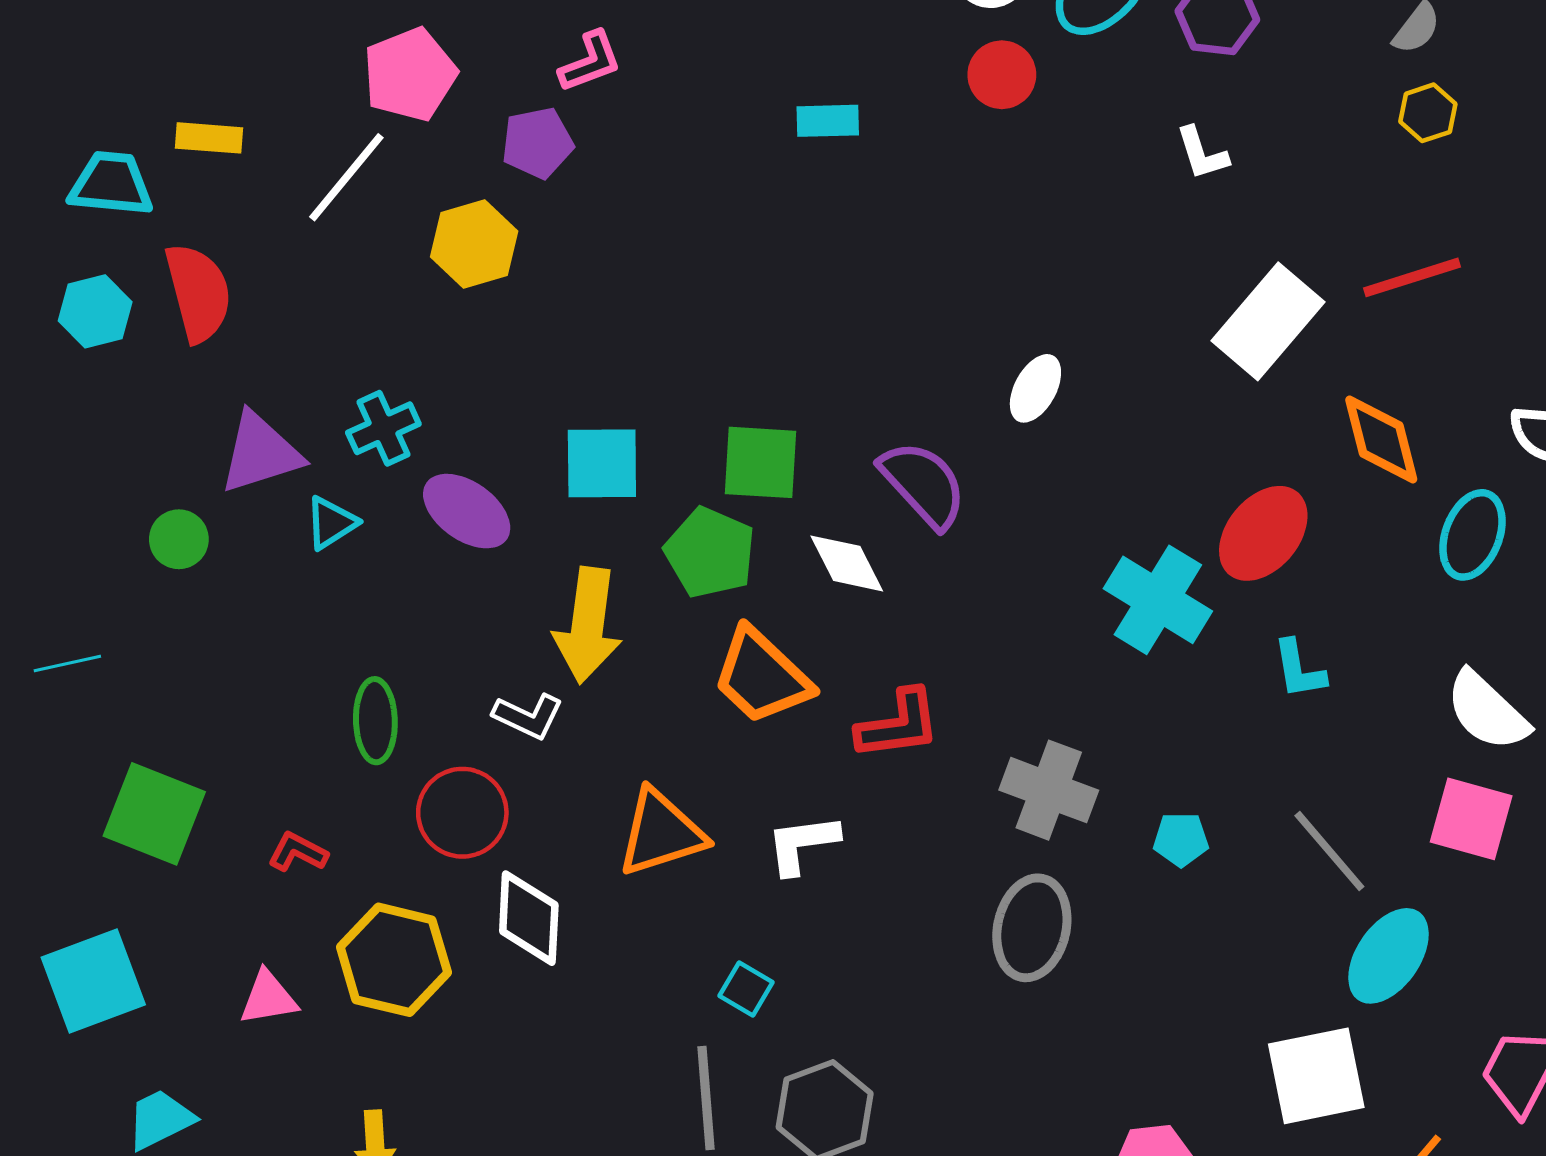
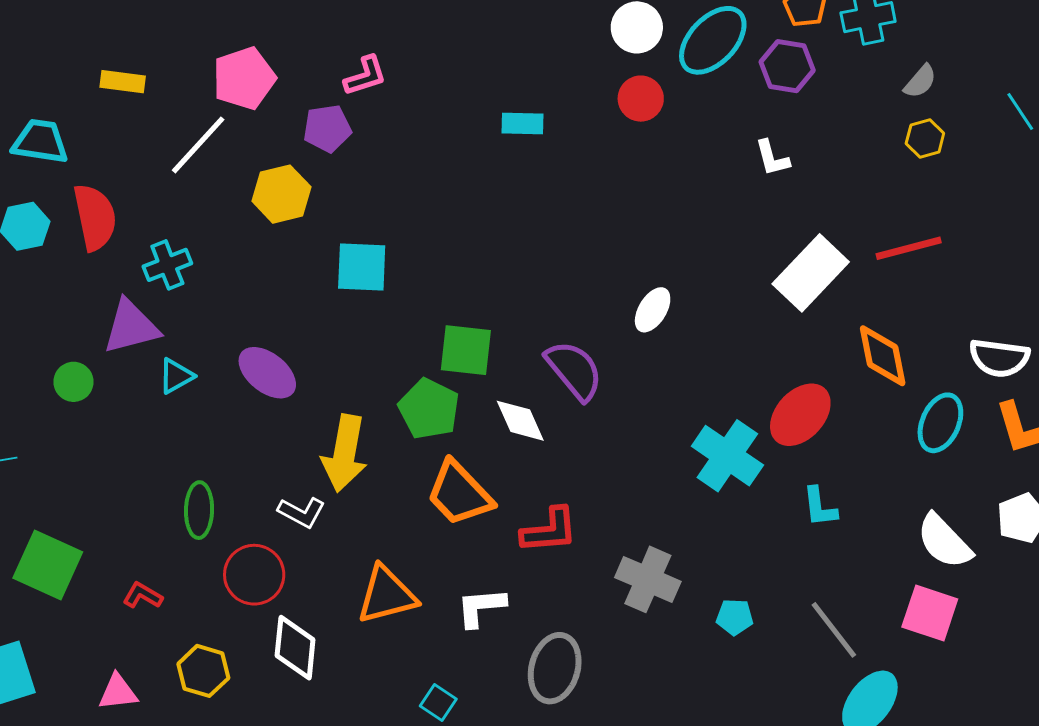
yellow rectangle: (209, 138) -> (123, 82), moved
cyan cross: (383, 428) -> (167, 265), moved
cyan square: (602, 463) -> (362, 267), moved
gray ellipse: (1032, 928) -> (555, 668), moved
yellow hexagon: (394, 960) -> (203, 671), size x0.7

